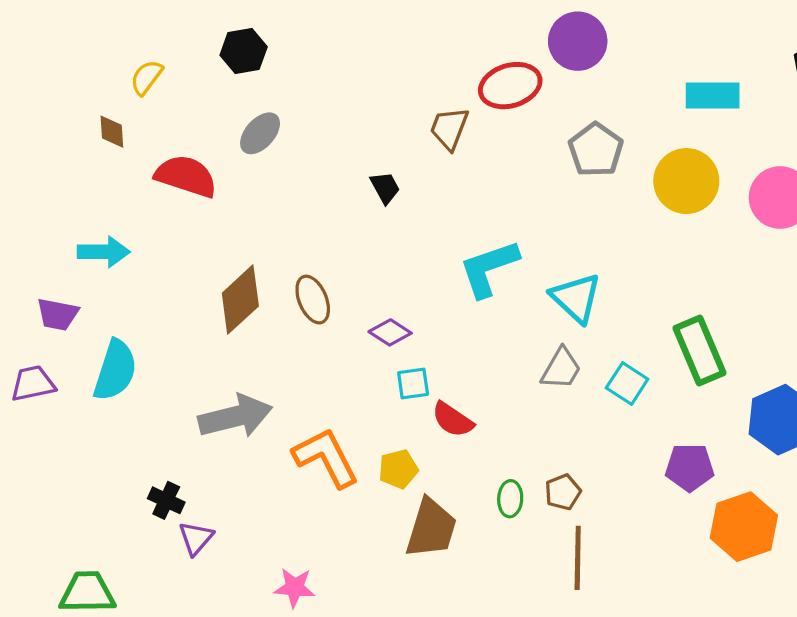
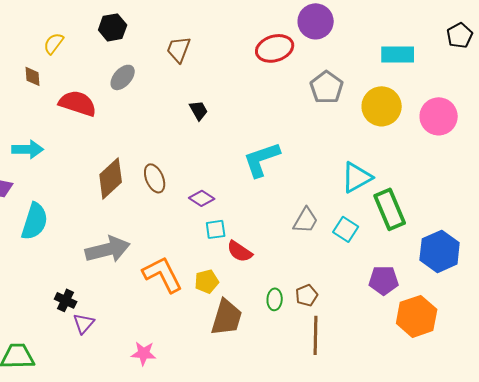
brown trapezoid: (449, 128) -> (179, 49), moved
cyan triangle: (576, 298) -> (357, 177), moved, turned 48

